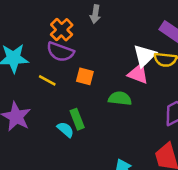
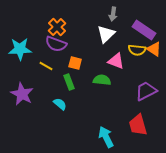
gray arrow: (95, 14) -> (113, 14), moved
white triangle: (145, 56) -> (106, 34), moved
green rectangle: (77, 119) -> (69, 82), moved

